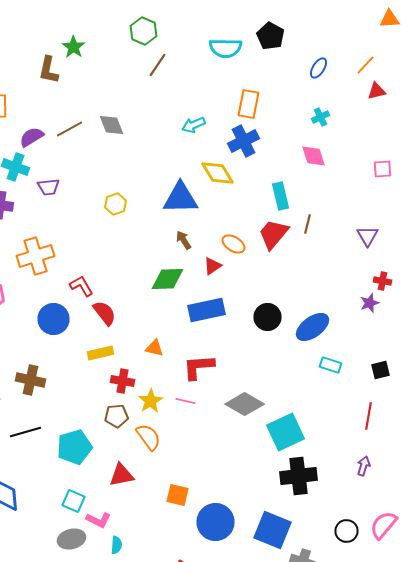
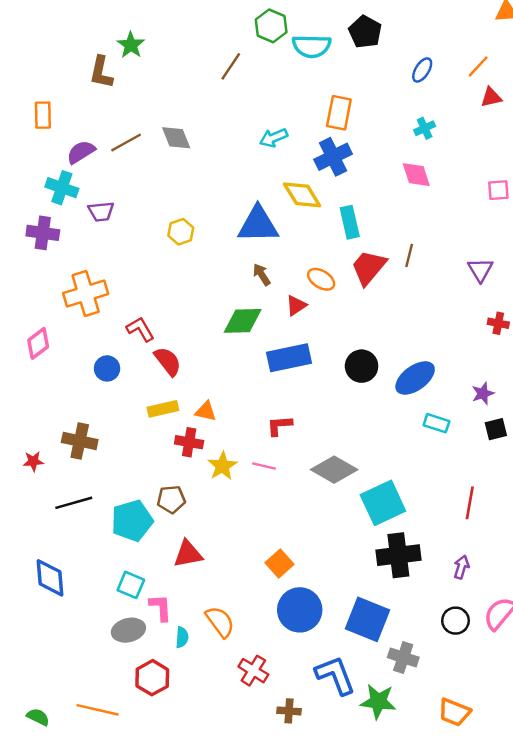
green hexagon: (144, 31) -> (271, 26), moved
cyan rectangle: (280, 196) -> (350, 222), moved
purple star: (370, 303) -> (483, 393), moved
blue circle: (54, 319) -> (107, 368), size x0.7
orange triangle: (154, 348) -> (206, 411), moved
red L-shape: (198, 367) -> (279, 426), size x0.7
brown pentagon: (116, 416) -> (171, 499), moved
red line: (368, 416) -> (470, 503), moved
orange semicircle: (148, 437) -> (220, 622), moved
purple arrow: (364, 466) -> (461, 567), moved
orange square: (178, 495) -> (279, 564), moved, turned 35
pink L-shape: (98, 520) -> (161, 608), turned -120

